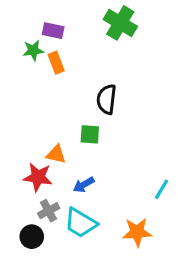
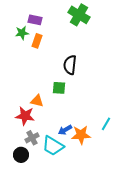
orange rectangle: (56, 63) -> (37, 41), turned 40
blue arrow: (84, 185) -> (65, 130), moved
orange star: (137, 232) -> (81, 135), moved

